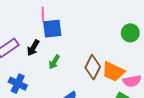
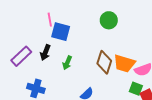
blue square: (52, 29) -> (61, 32), turned 30
green circle: (130, 33) -> (109, 20), moved

